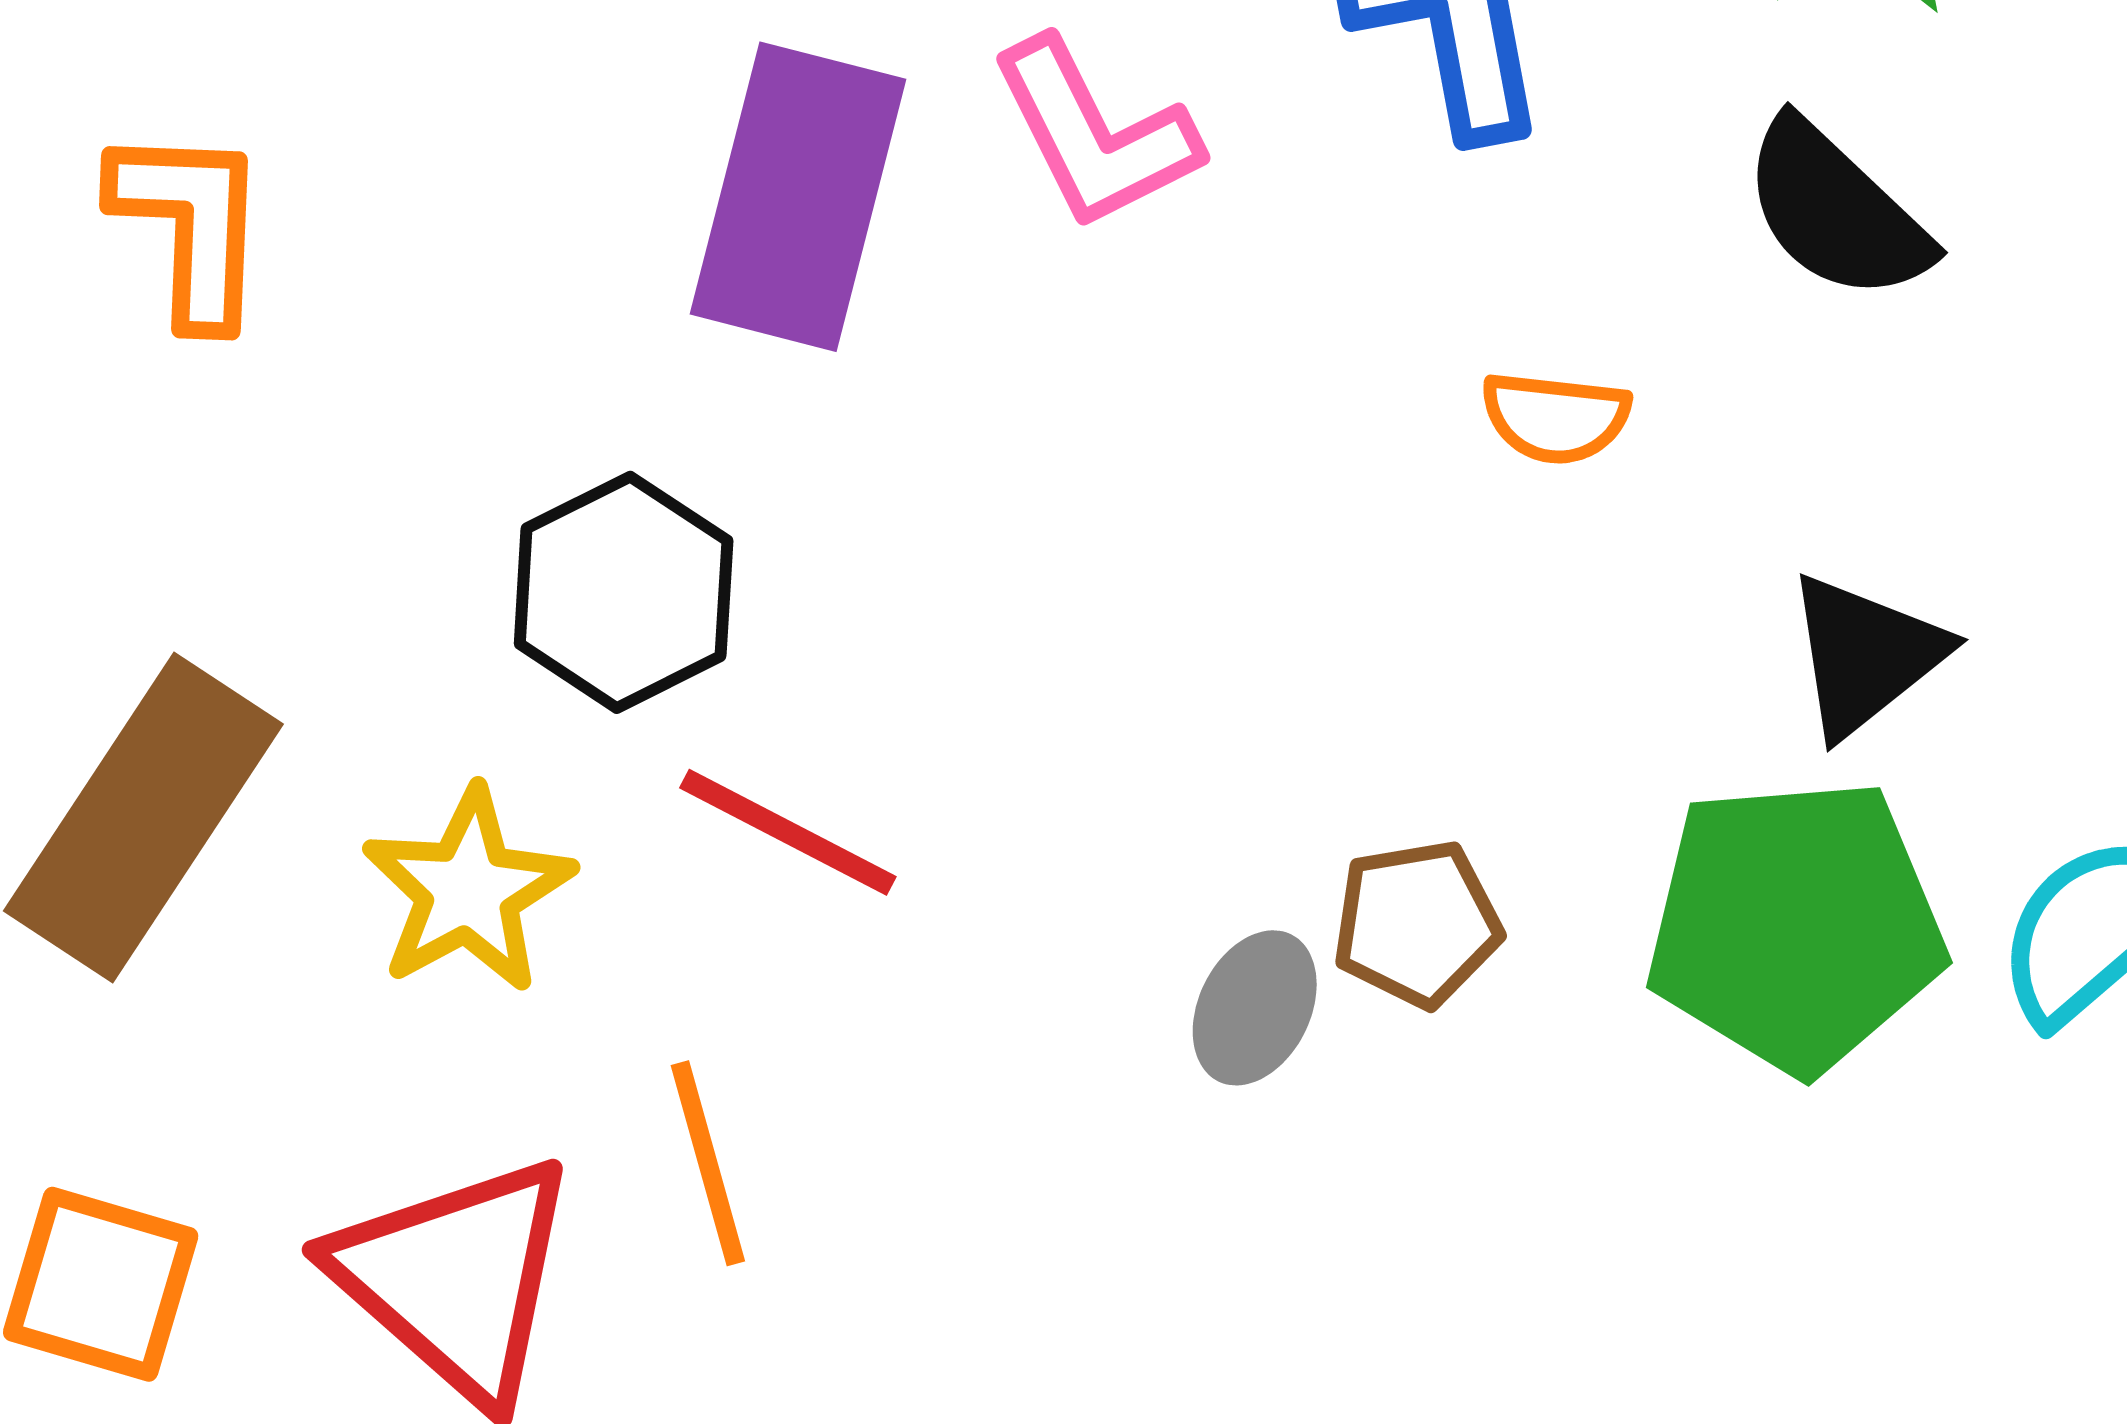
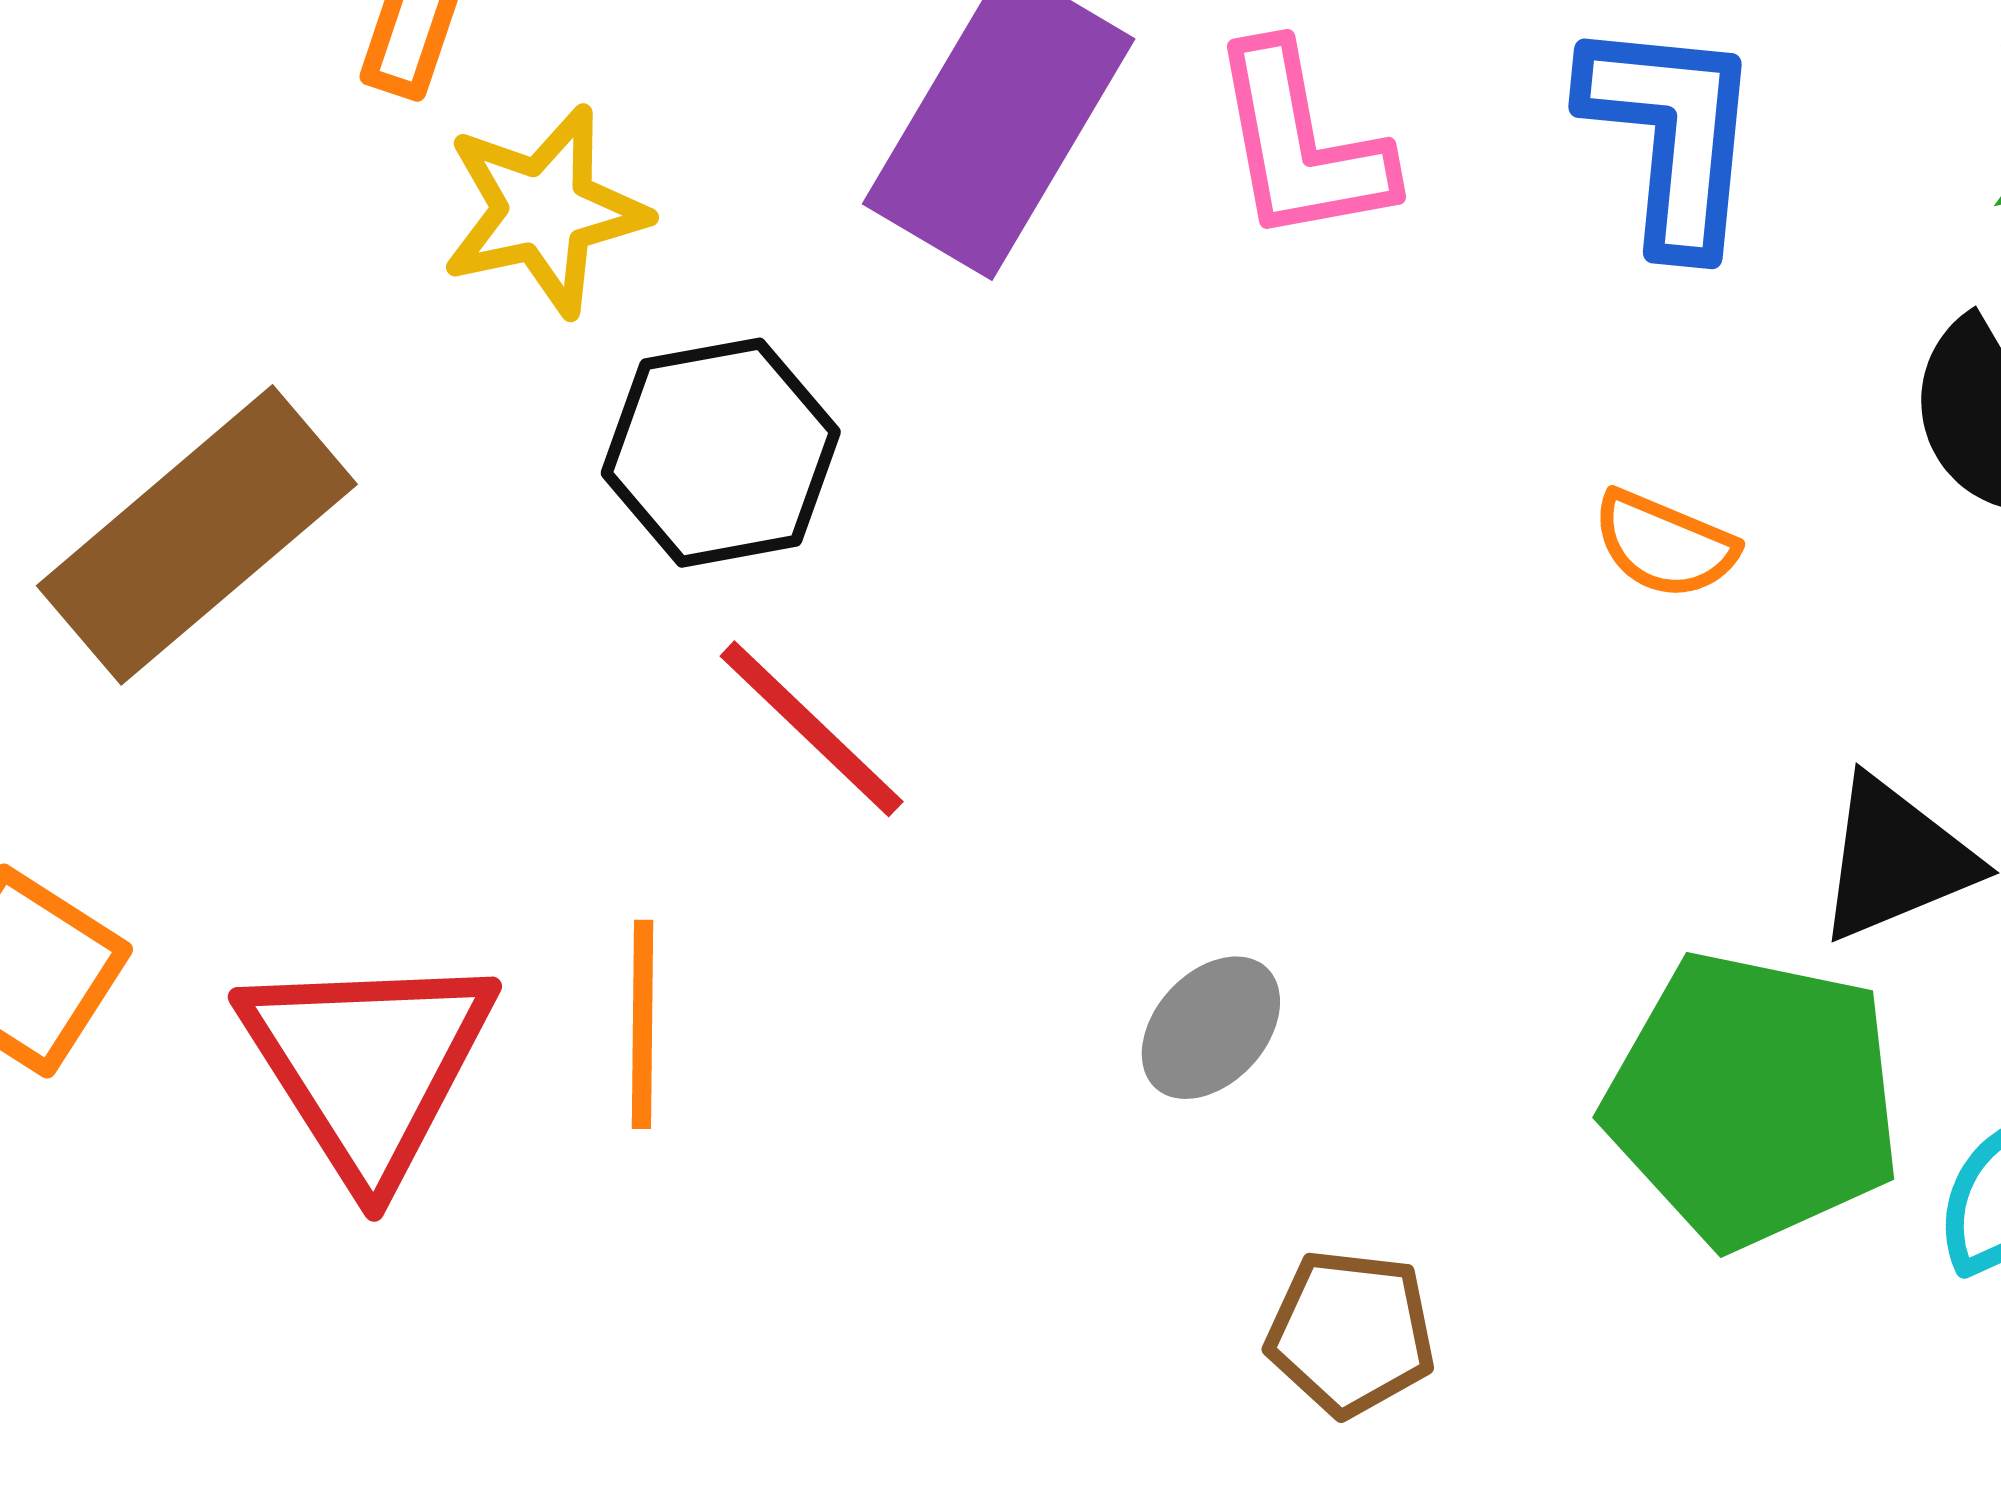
yellow star: (468, 890) -> (544, 211), moved
brown pentagon: (1417, 924) -> (1351, 1333), moved

